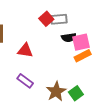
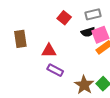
gray rectangle: (59, 19) -> (93, 14), moved
purple rectangle: (25, 81) -> (55, 70), moved

